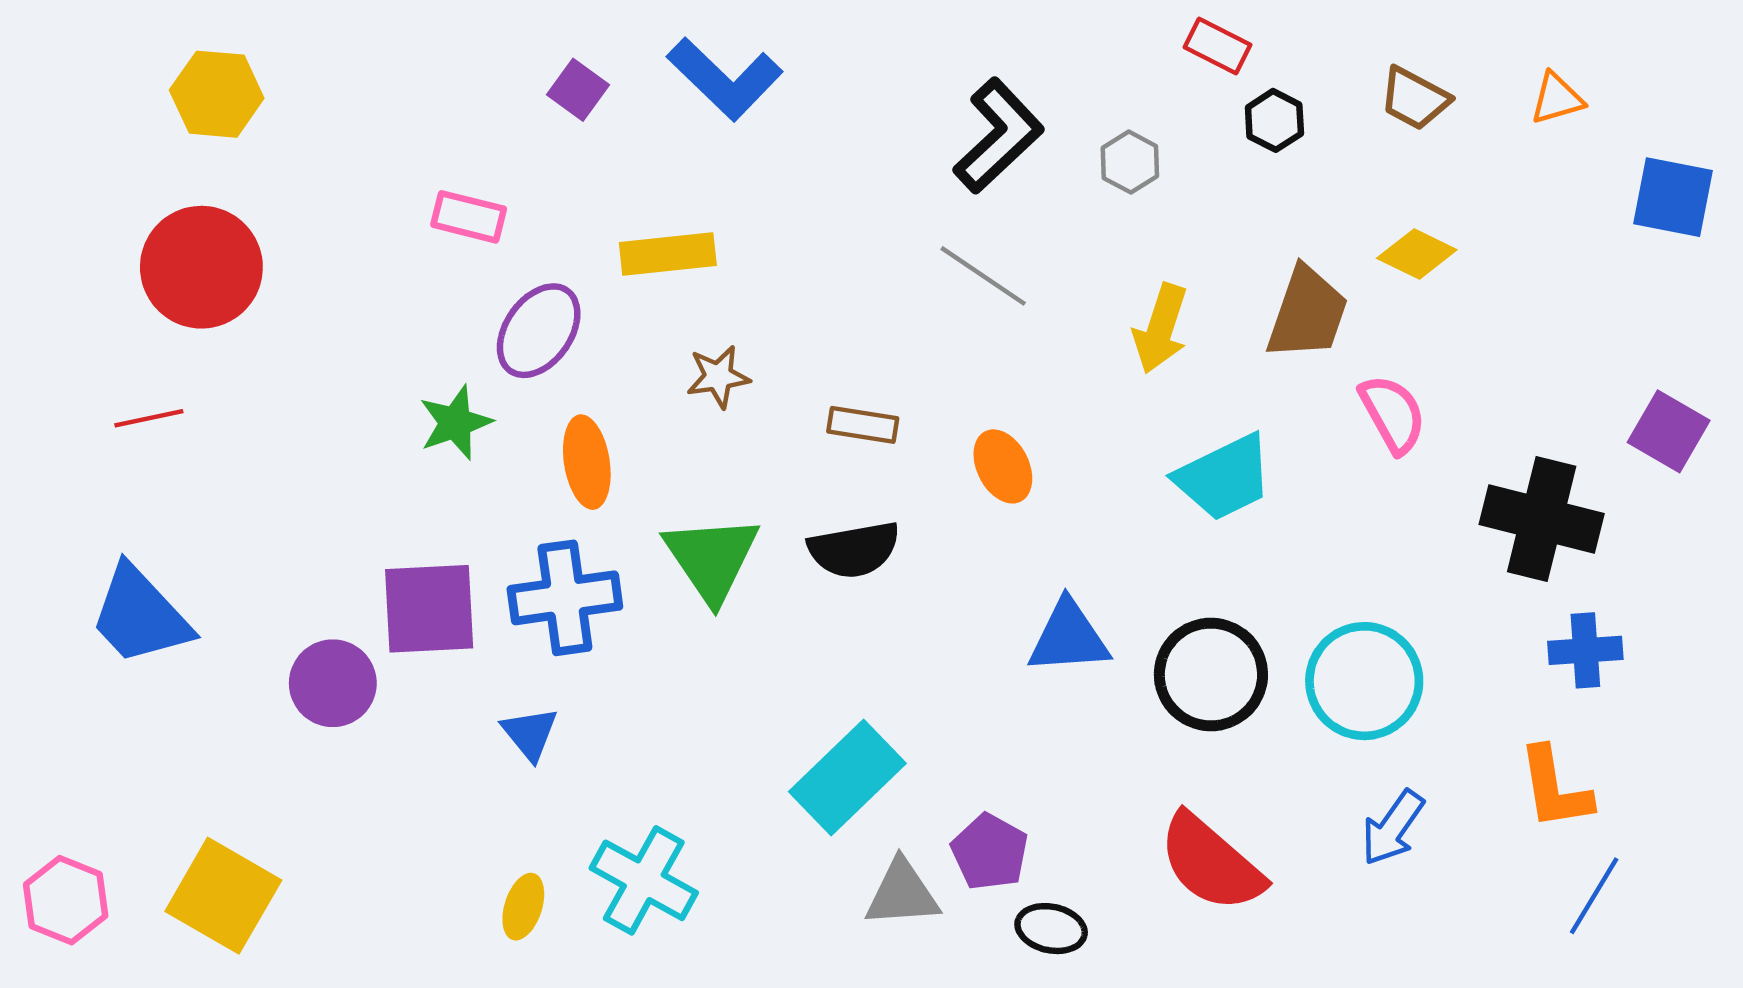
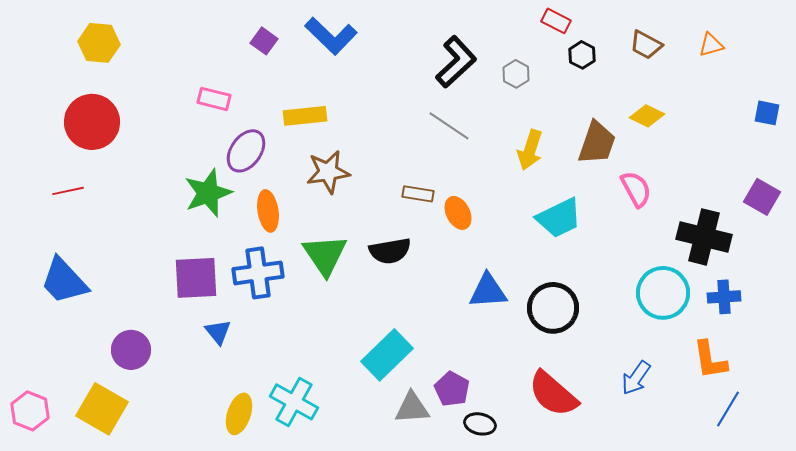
blue square: (1673, 197) -> (767, 113), moved, size x0.7
brown star: (718, 377) -> (328, 172), size x1.5
green star: (455, 423) -> (208, 193), size x1.4
brown rectangle: (863, 425) -> (418, 194), moved
cyan circle: (1364, 681) -> (663, 293), moved
purple circle: (333, 683) -> (131, 350), moved
blue triangle: (530, 734) -> (218, 332), moved
yellow ellipse: (523, 907) -> (239, 414), size x1.4

